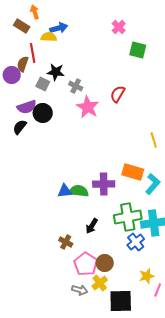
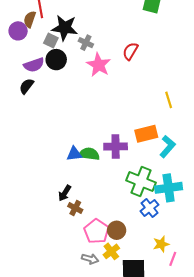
black star: (56, 72) -> (65, 28), size x1.4
black circle: (43, 113) -> (56, 60), moved
orange rectangle: (133, 172) -> (146, 134), turned -30
green cross: (128, 217) -> (141, 181), turned 32
black arrow: (92, 226) -> (65, 193), moved

